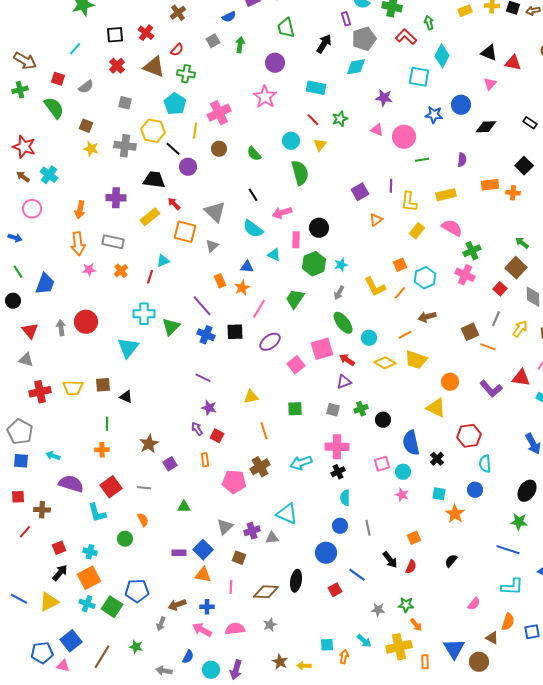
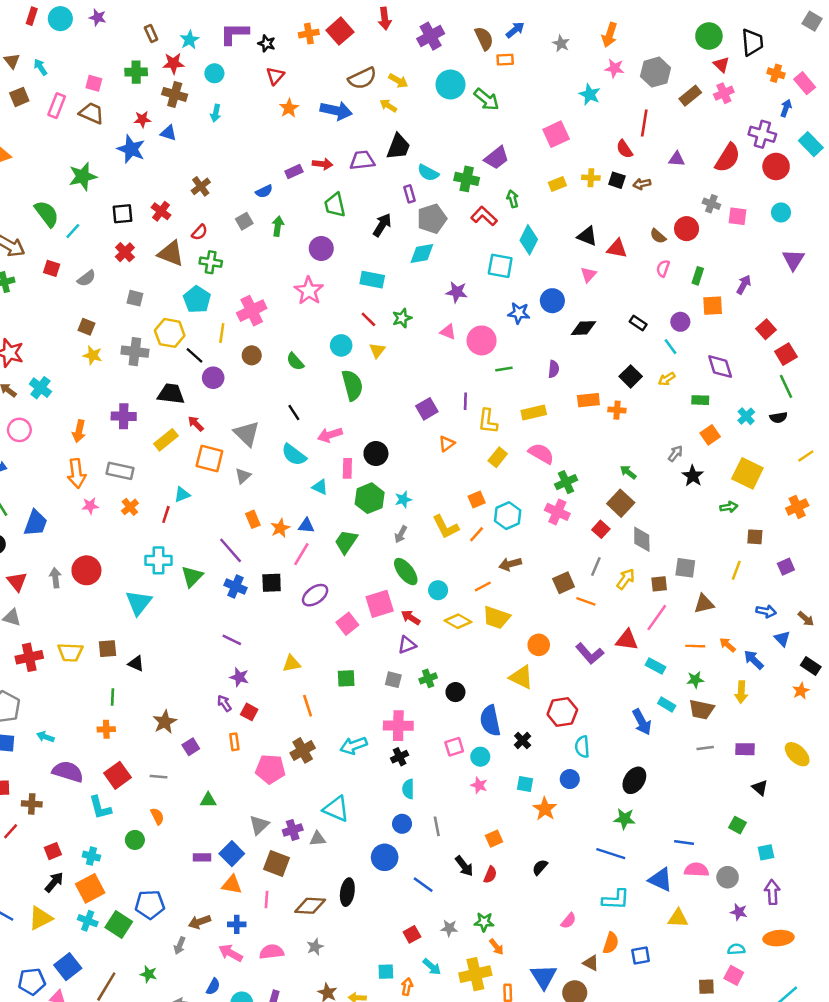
green semicircle: (54, 108) -> (47, 214), moved
blue triangle: (247, 267) -> (306, 526), moved
brown square: (239, 558) -> (277, 864), size x1.5
red square: (335, 590) -> (412, 934), moved

